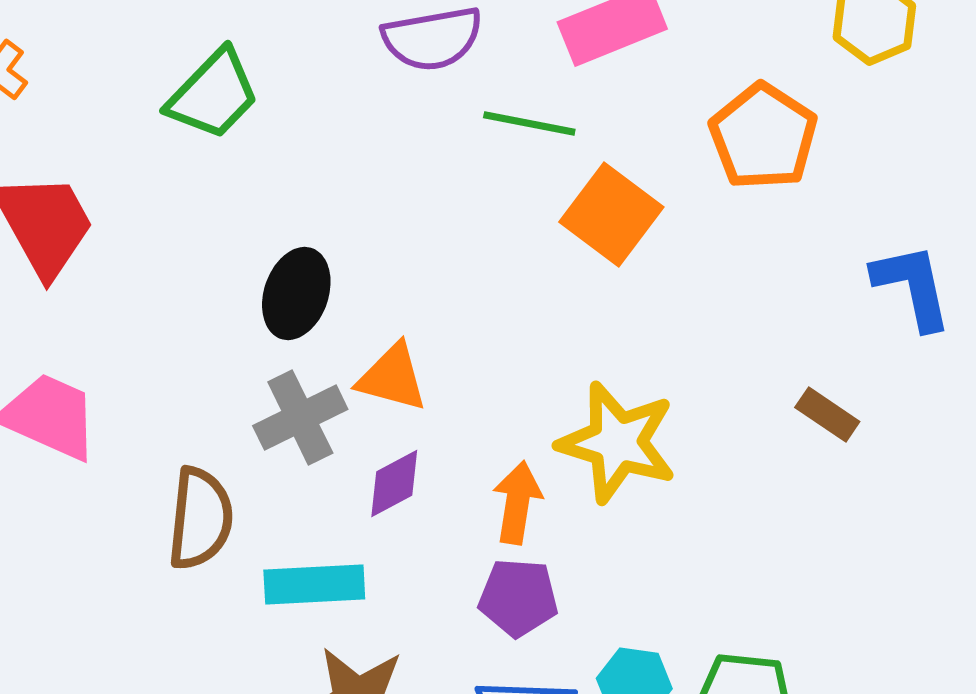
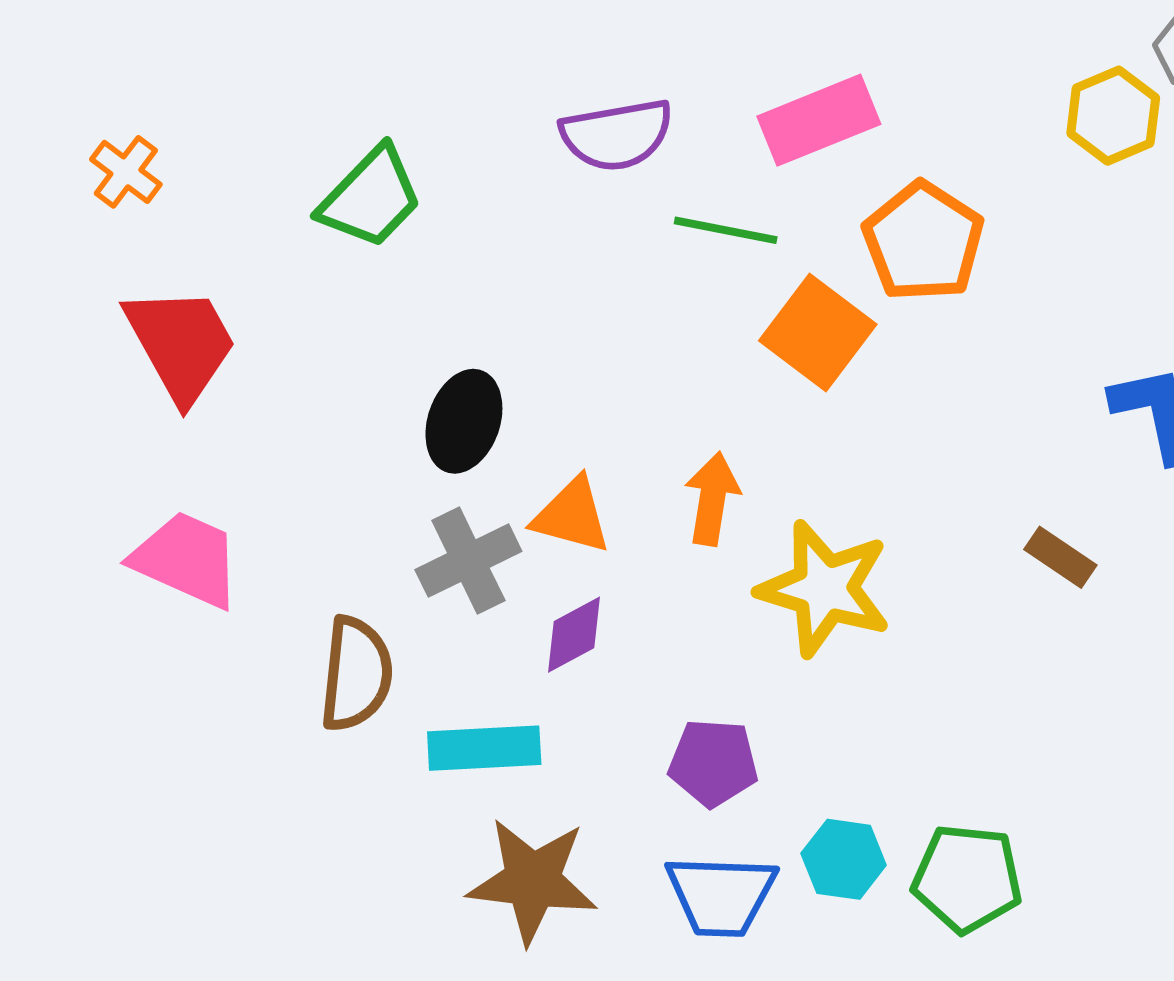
orange pentagon: (763, 136) -> (923, 242), moved
orange arrow: (517, 502) -> (712, 499), moved

